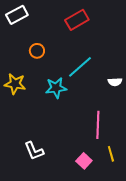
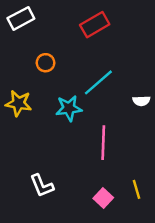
pink line: (98, 125) -> (103, 143), moved

